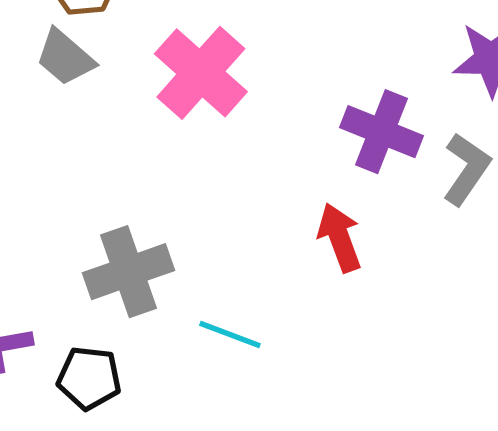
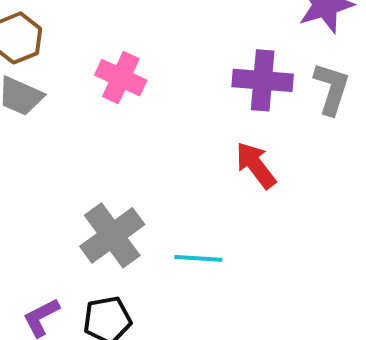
pink cross: (201, 73) -> (121, 78), size x0.7

